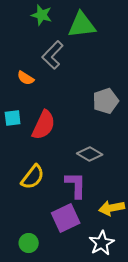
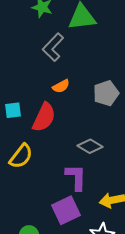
orange semicircle: (26, 78) -> (61, 86), moved, turned -60
yellow semicircle: (33, 177) -> (21, 156), moved

